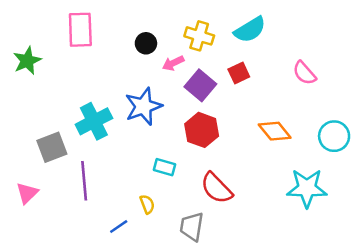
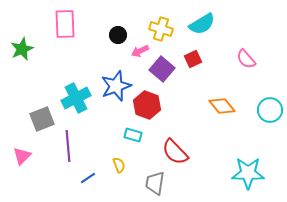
red hexagon: (202, 130) -> (147, 105), moved
cyan star: (307, 188) -> (248, 173), moved
blue line: (119, 226) -> (88, 178), moved

